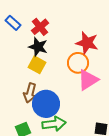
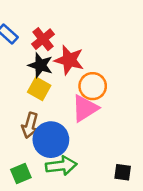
red star: (87, 43) -> (69, 60), moved
pink triangle: (88, 80) -> (85, 108), moved

